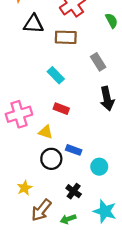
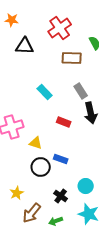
brown rectangle: (66, 37) -> (72, 58), moved
gray rectangle: (98, 62) -> (81, 91), moved
red rectangle: (61, 109) -> (64, 122), moved
cyan circle: (99, 167) -> (86, 186), moved

